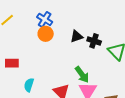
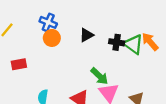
black cross: (94, 41) -> (117, 42), moved
red rectangle: (12, 63) -> (19, 64), moved

